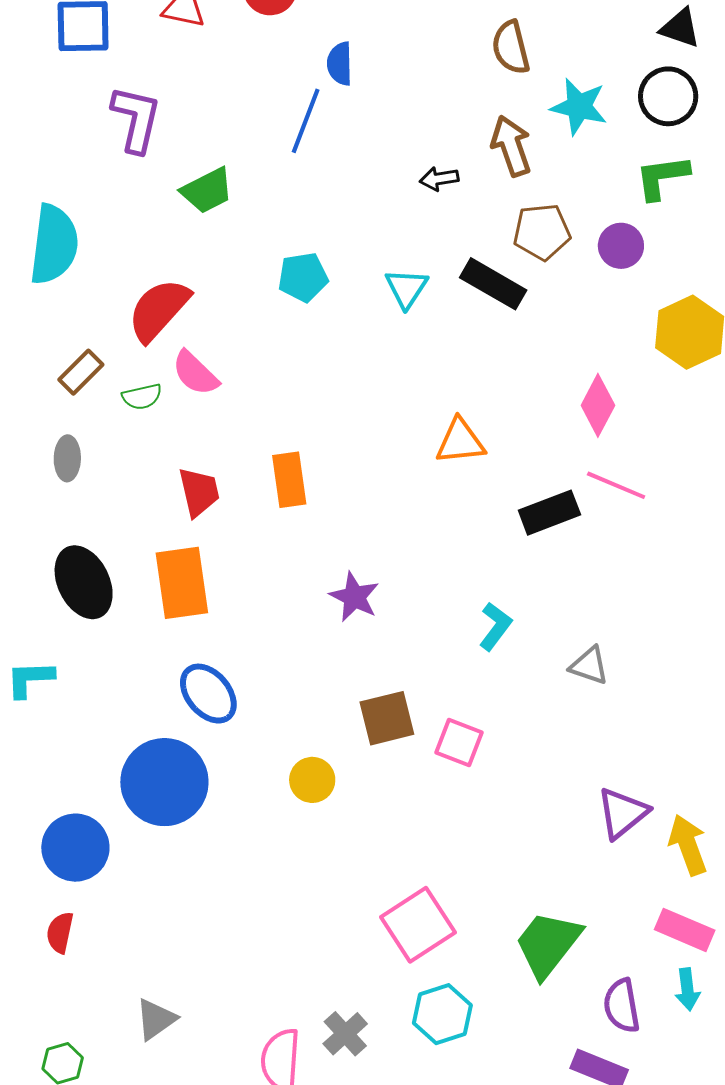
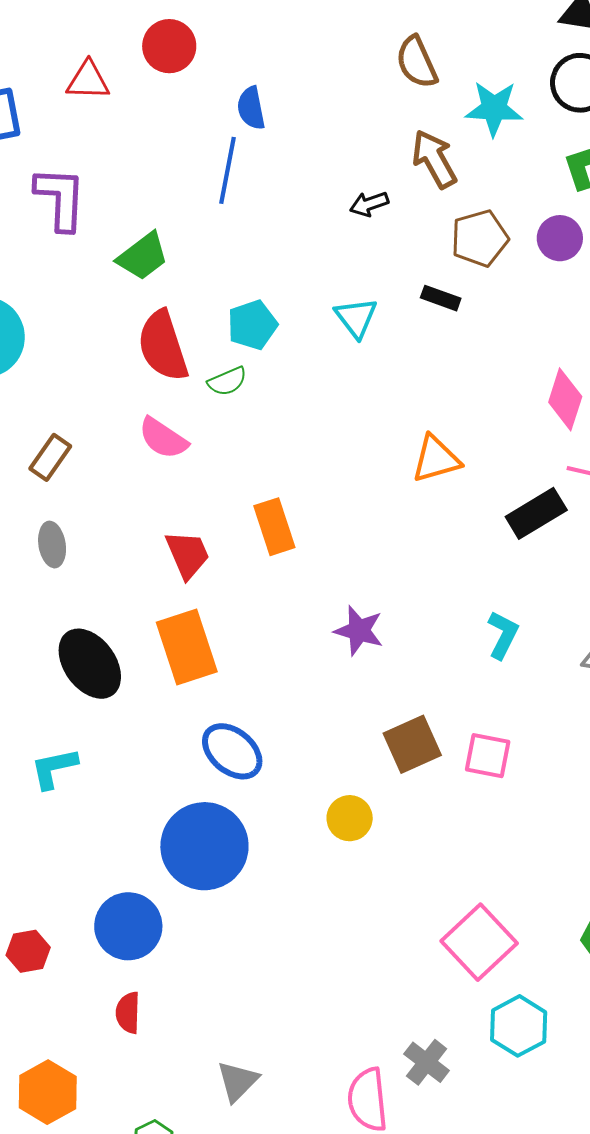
black rectangle: (493, 284) -> (441, 298), size x0.6
red semicircle: (159, 310) -> (163, 346), moved, turned -50
green semicircle: (142, 397) -> (227, 381), moved

